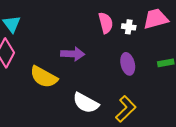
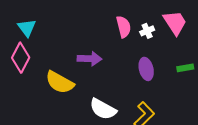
pink trapezoid: (156, 19) -> (175, 23), turned 72
white cross: (129, 27) -> (147, 31), turned -32

